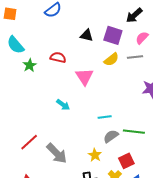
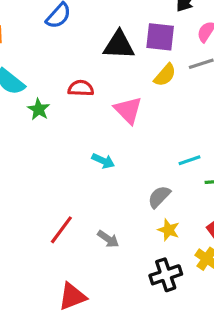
black triangle: (87, 35) -> (119, 45), size x1.5
cyan line: (105, 117) -> (189, 160), moved
gray semicircle: (111, 136) -> (159, 197), moved
gray arrow: (57, 153) -> (108, 239), size x0.6

